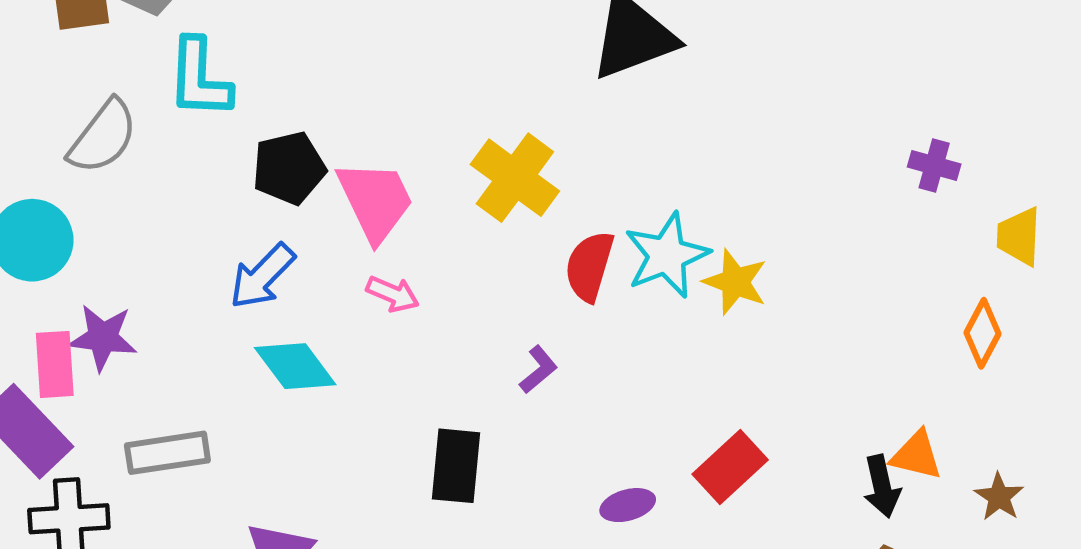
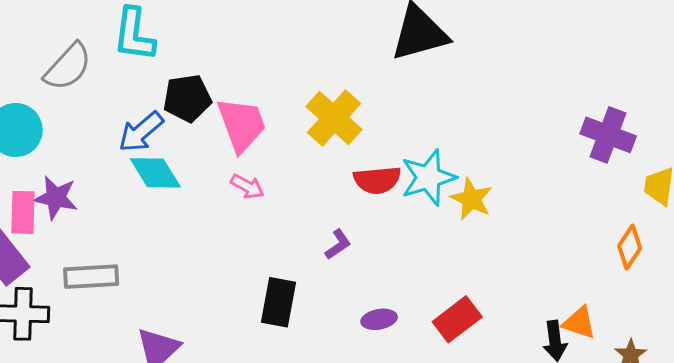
purple cross: (934, 166) -> (608, 135), size x1.6
red semicircle: (589, 266) -> (377, 180), turned -117
blue arrow: (262, 276) -> (141, 132), moved
cyan diamond: (295, 366) -> (155, 173), moved
purple ellipse: (628, 505) -> (379, 319), moved

